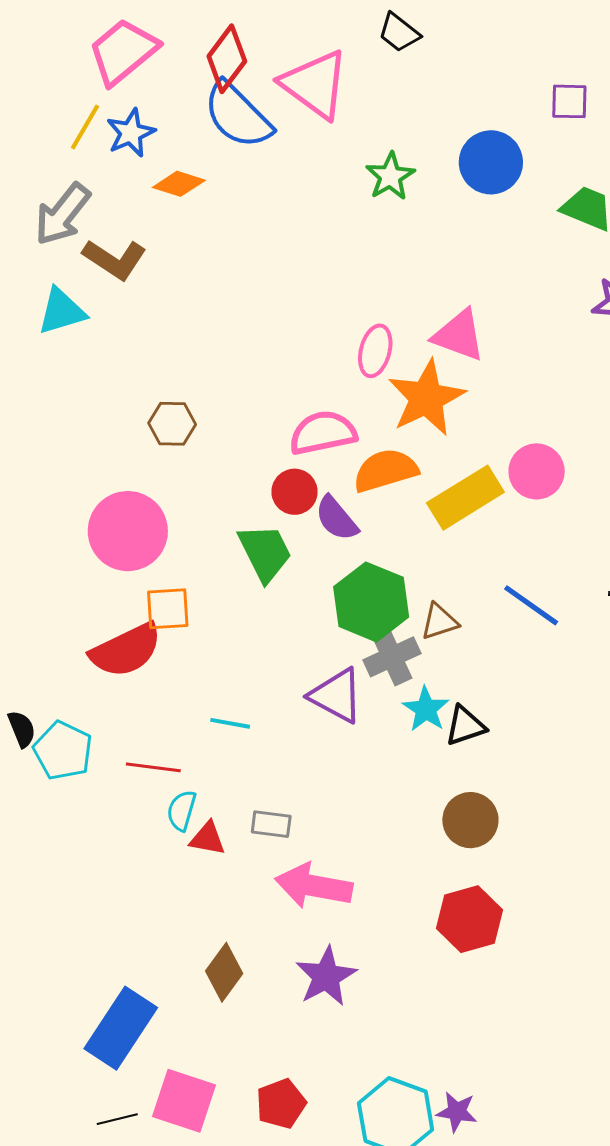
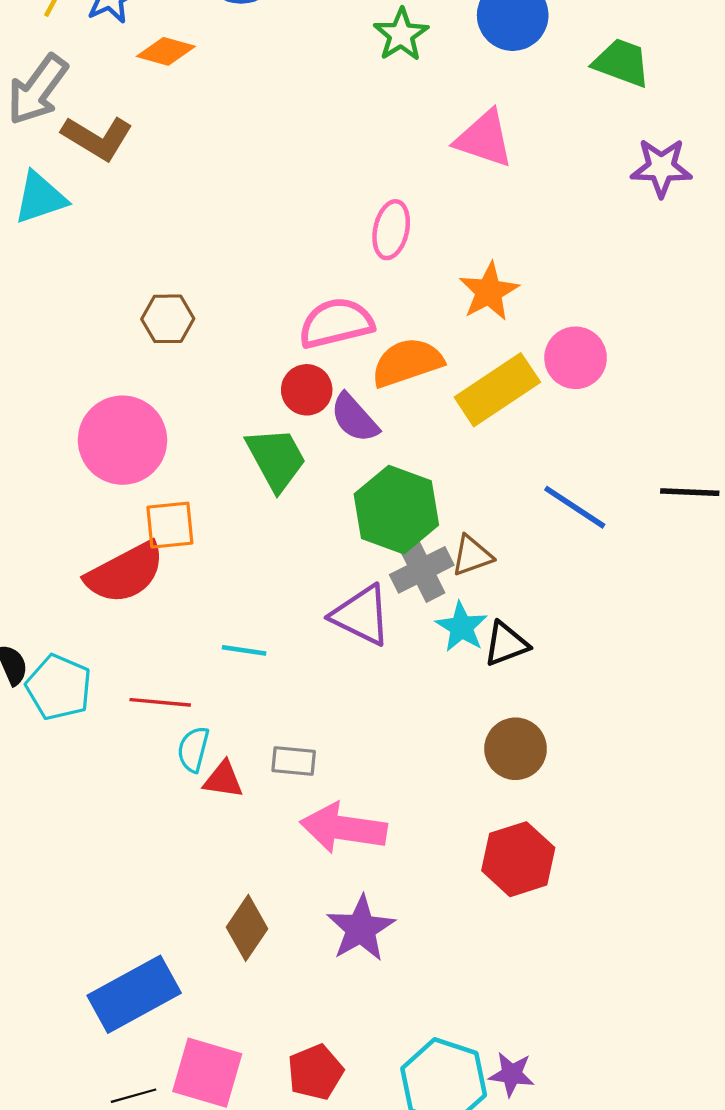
pink triangle: (459, 335) -> (484, 139), moved
orange star: (426, 398) -> (489, 292), moved, size x0.7
brown triangle: (439, 622) -> (472, 556), moved
blue rectangle: (121, 1028) -> (134, 994), turned 30

